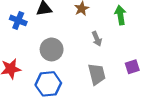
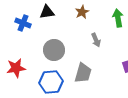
gray trapezoid: (97, 74) -> (83, 73), moved, turned 30

